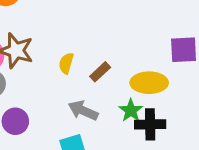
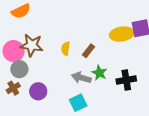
yellow ellipse: (149, 83) -> (122, 34), moved
green star: (131, 111) -> (99, 73), moved

